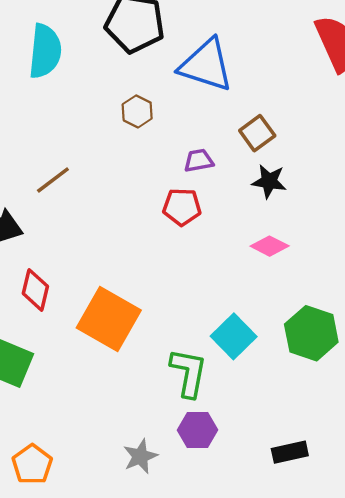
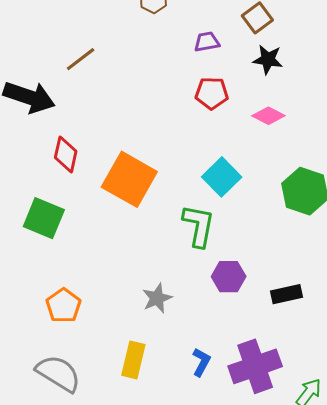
red pentagon: (182, 207) -> (212, 93), moved
cyan square: (234, 336) -> (222, 177), moved
purple hexagon: (198, 430) -> (229, 277), moved

